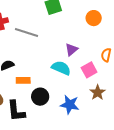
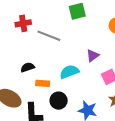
cyan semicircle: (61, 68) -> (69, 72), moved, turned -48

